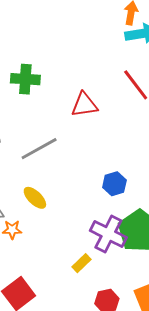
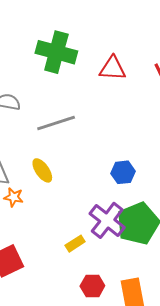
green cross: (25, 79) -> (56, 52), size x1.4
red triangle: (84, 105) -> (113, 68), moved

